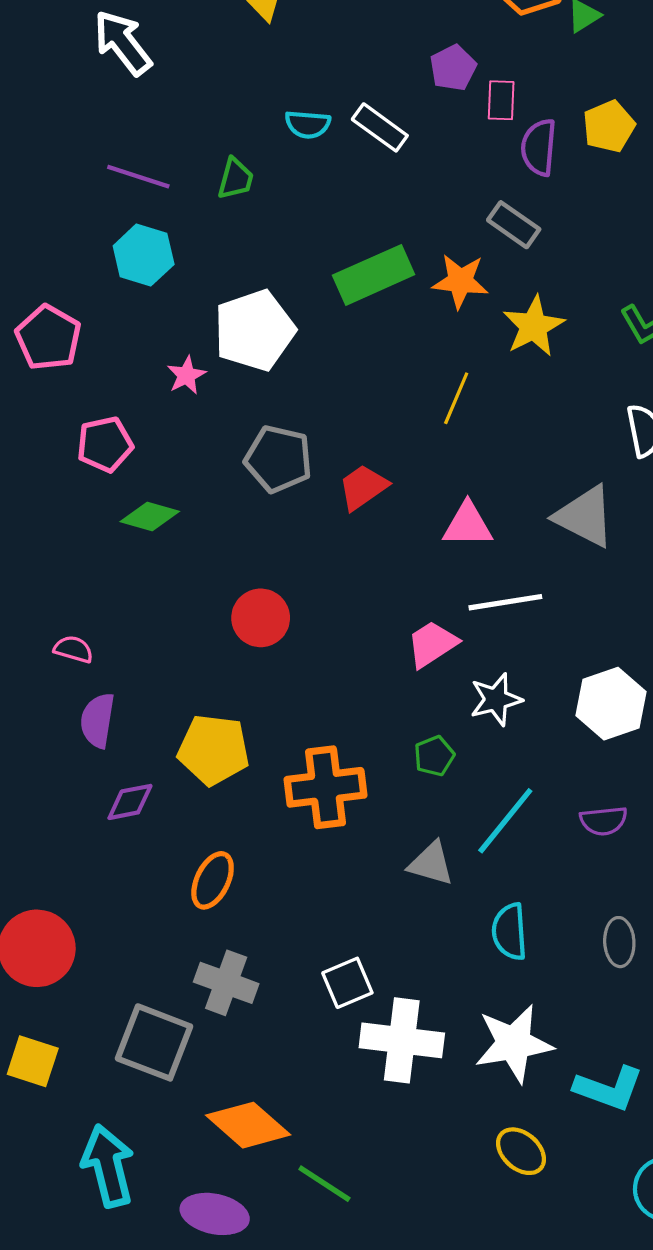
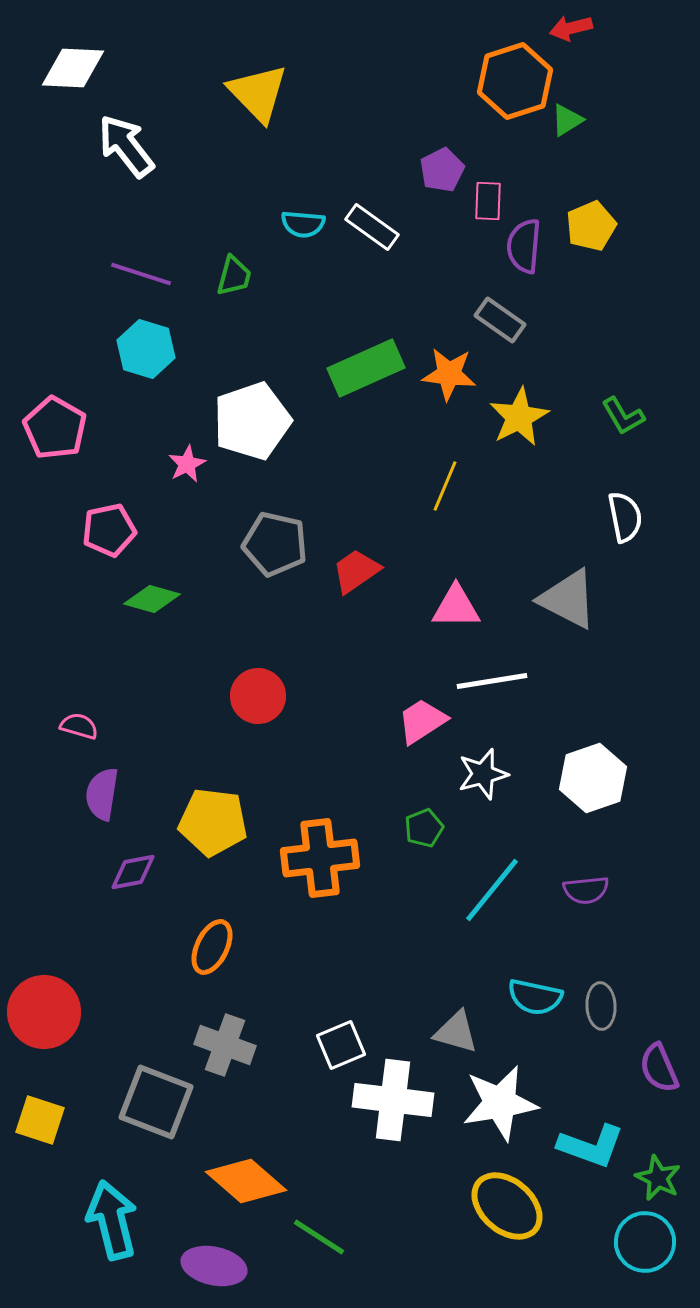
gray triangle: (431, 864) -> (456, 1032), moved
cyan semicircle: (510, 932) -> (535, 997), moved, turned -74
yellow ellipse: (521, 1151) -> (507, 1206), size x1.5

